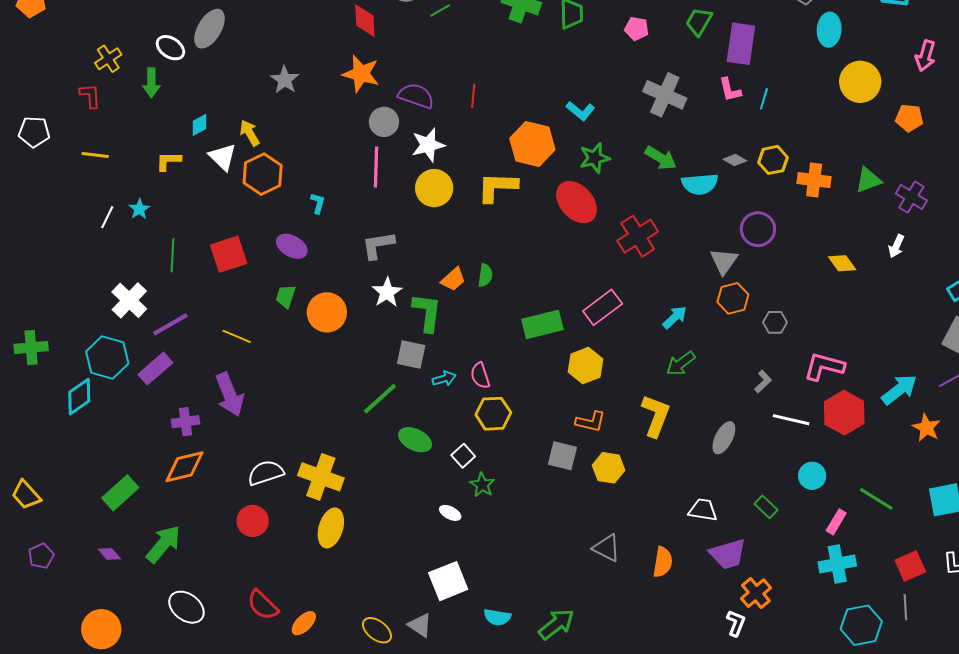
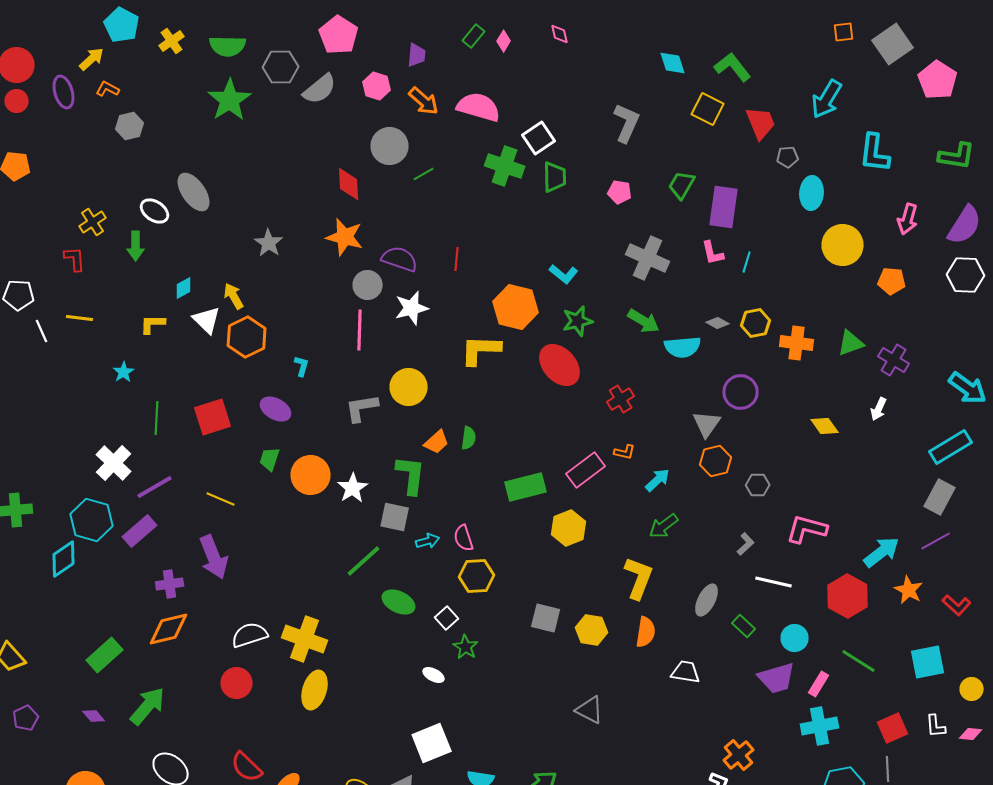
gray ellipse: (210, 29) -> (194, 192), turned -66
yellow circle: (434, 188) -> (409, 387), moved
white line: (107, 217) -> (42, 331), moved, turned -50
red cross: (638, 236) -> (621, 399), size x0.7
white star: (387, 292) -> (353, 488), moved
red hexagon: (844, 413) -> (848, 596), moved
orange L-shape: (591, 422) -> (625, 452), moved, size x0.7
green rectangle: (766, 507) -> (744, 626), moved
purple trapezoid: (728, 554) -> (777, 678), moved
orange semicircle: (663, 562) -> (646, 632), moved

